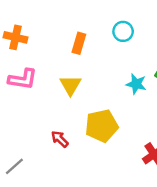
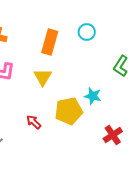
orange rectangle: (79, 43) -> (50, 42), size x1.4
cyan star: (136, 84) -> (93, 96), moved

